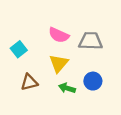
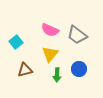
gray trapezoid: (91, 41) -> (77, 35), turned -145
green arrow: (67, 88) -> (57, 75), turned -104

